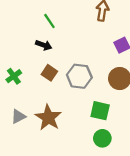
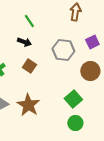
gray hexagon: (79, 76) -> (63, 50), moved
green square: (100, 111) -> (73, 99), turned 36

